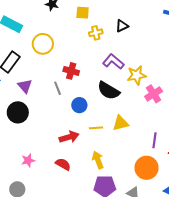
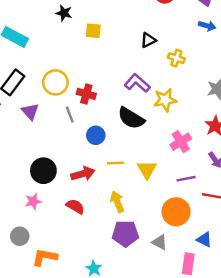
yellow square: (83, 13) -> (93, 31), moved
yellow cross: (96, 33) -> (176, 58), moved, turned 32
yellow circle: (43, 44) -> (55, 82), moved
pink cross: (154, 94) -> (181, 142), moved
black circle: (18, 112) -> (43, 171), moved
yellow triangle: (121, 123) -> (147, 170), moved, turned -48
purple line: (154, 140) -> (186, 179), turned 70

